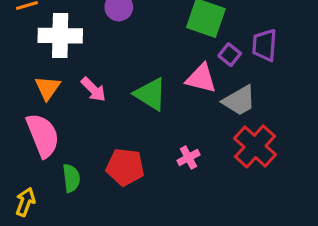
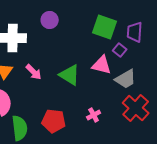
purple trapezoid: (264, 45) -> (135, 32), moved
green semicircle: (71, 178) -> (20, 128), size x1.4

